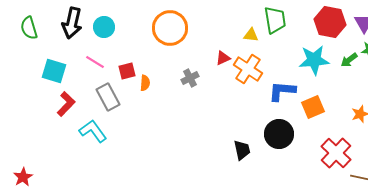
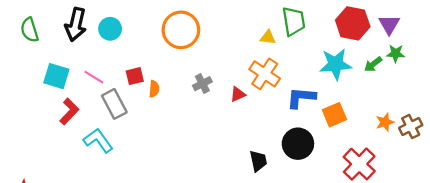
red triangle: (223, 58) -> (238, 94), moved
pink line: (95, 62) -> (94, 77), moved

